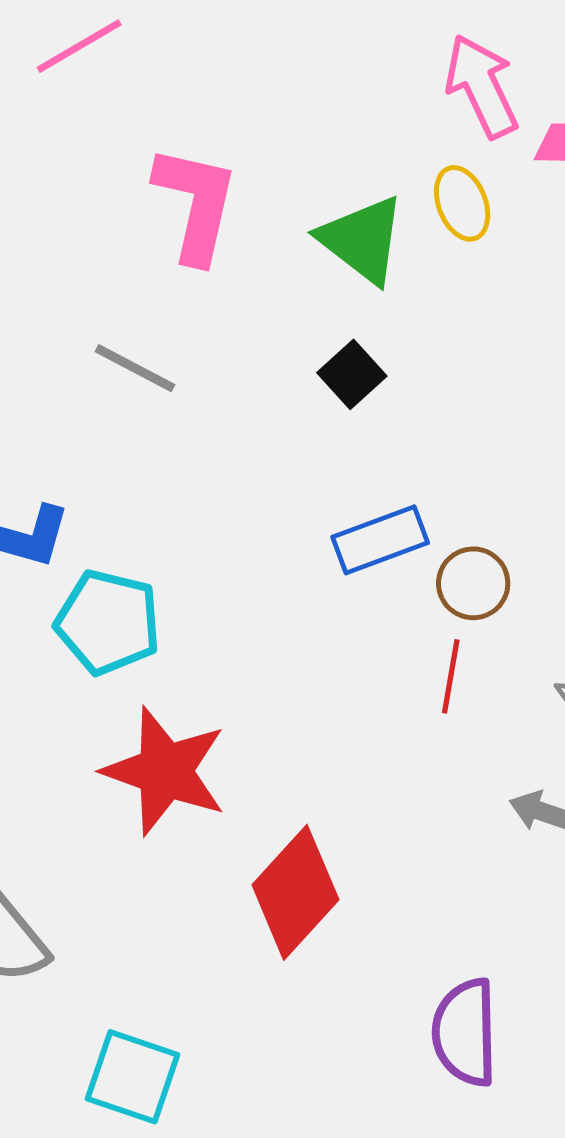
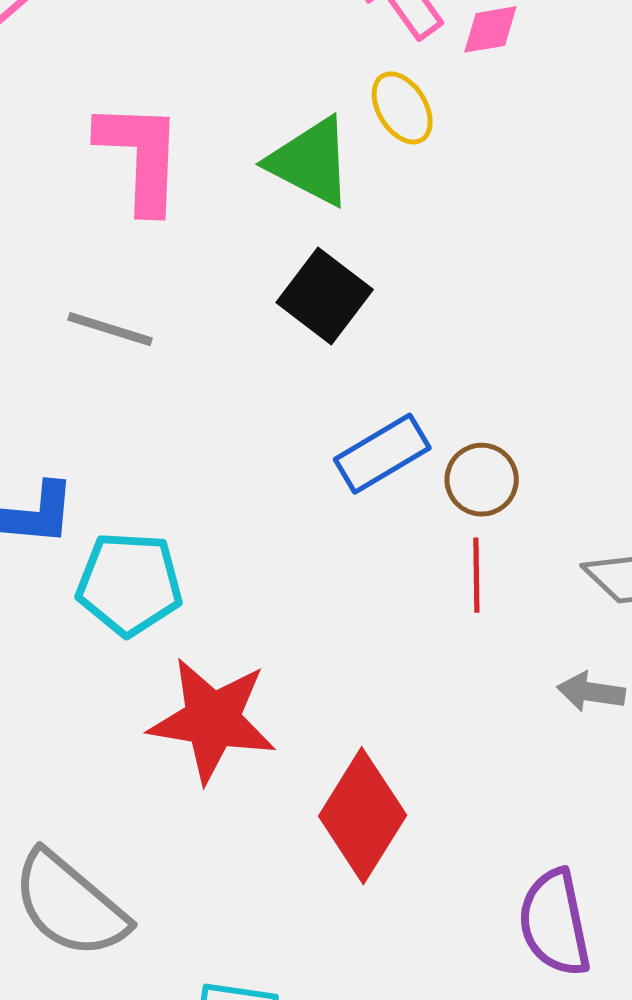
black square: (352, 374) -> (325, 296), size x1.4

